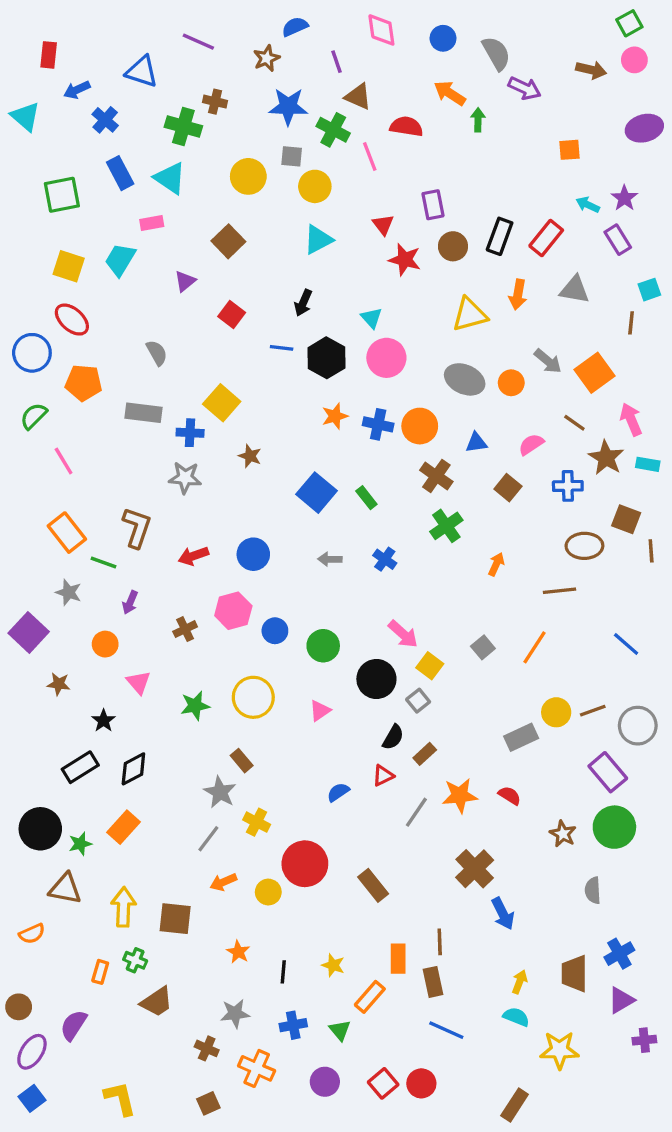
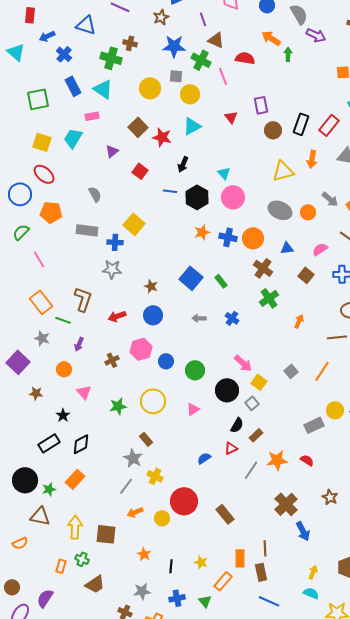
red star: (405, 260) -> (162, 137), moved
brown star: (250, 456) -> (151, 286), moved
brown star: (563, 834) -> (330, 497), moved

